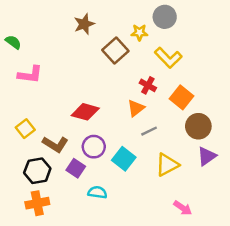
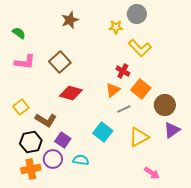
green semicircle: (13, 42) -> (19, 33), moved
brown square: (115, 50) -> (60, 62), moved
orange square: (182, 97) -> (141, 89), moved
purple circle: (94, 147) -> (53, 159), moved

